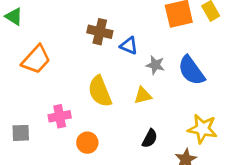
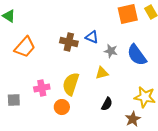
brown cross: (100, 32) -> (69, 42), moved
yellow semicircle: (100, 91) -> (71, 84), moved, turned 40

